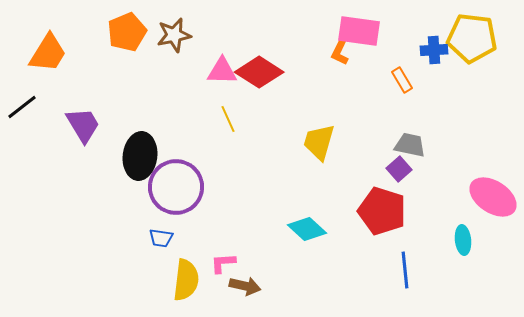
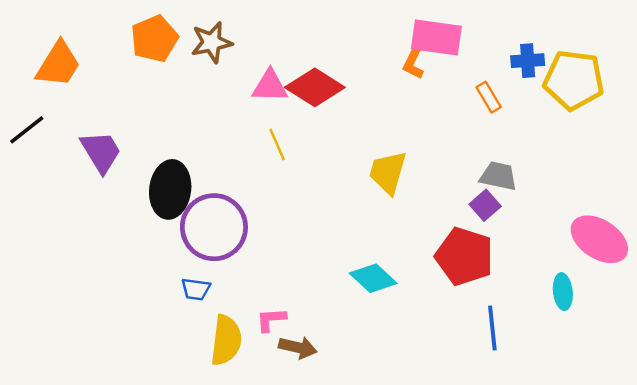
yellow pentagon: (472, 38) -> (574, 80), moved

